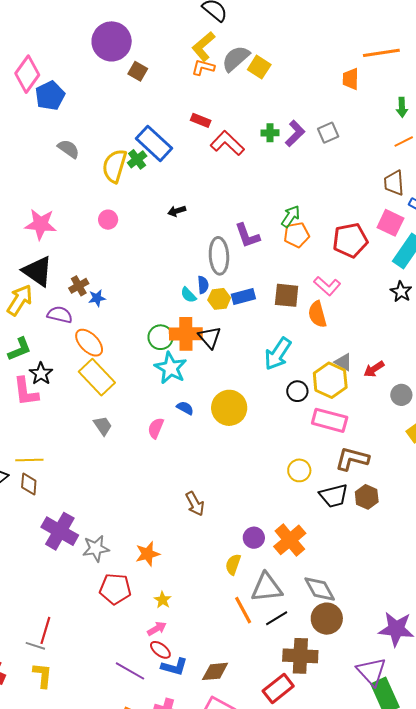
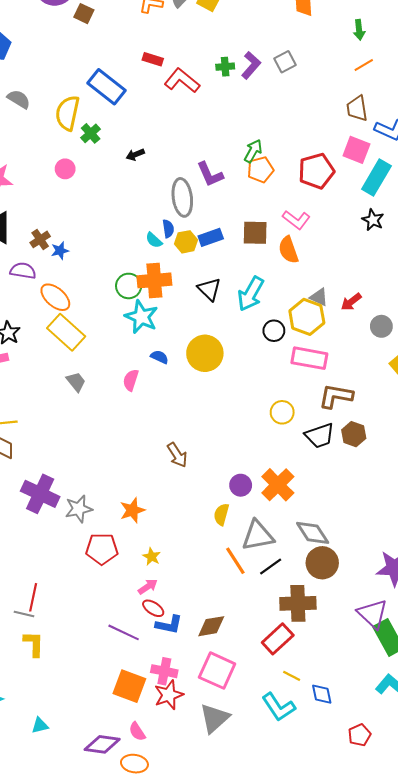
green cross: (137, 159) -> (91, 133), moved
black triangle: (210, 337) -> (209, 289), moved

